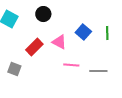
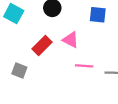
blue square: (83, 32) -> (98, 15), moved, turned -35

